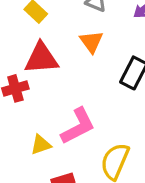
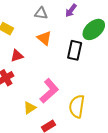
red triangle: (41, 58) -> (17, 56), size x0.6

